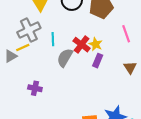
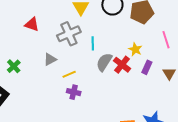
red cross: (82, 45) -> (122, 65), moved
yellow line: (23, 47) -> (69, 74), moved
purple rectangle: (98, 61) -> (147, 67), moved

